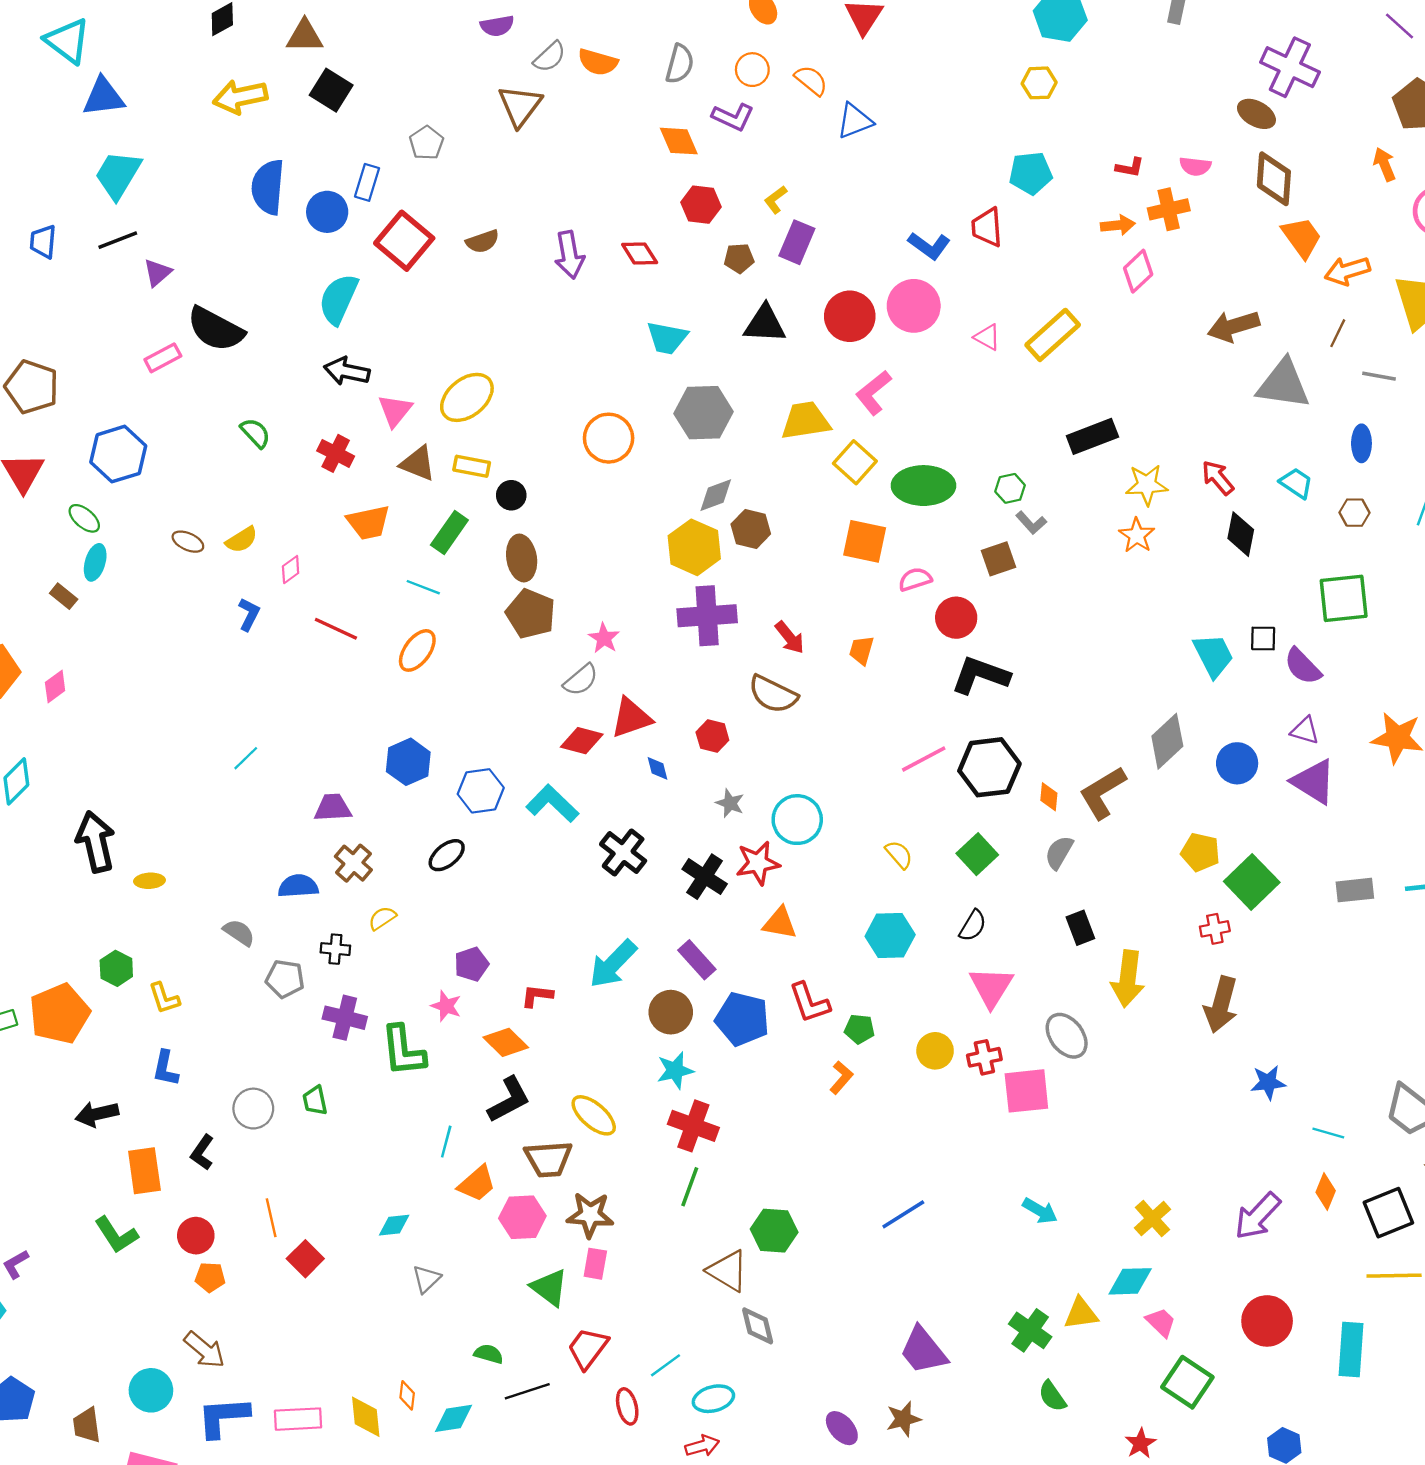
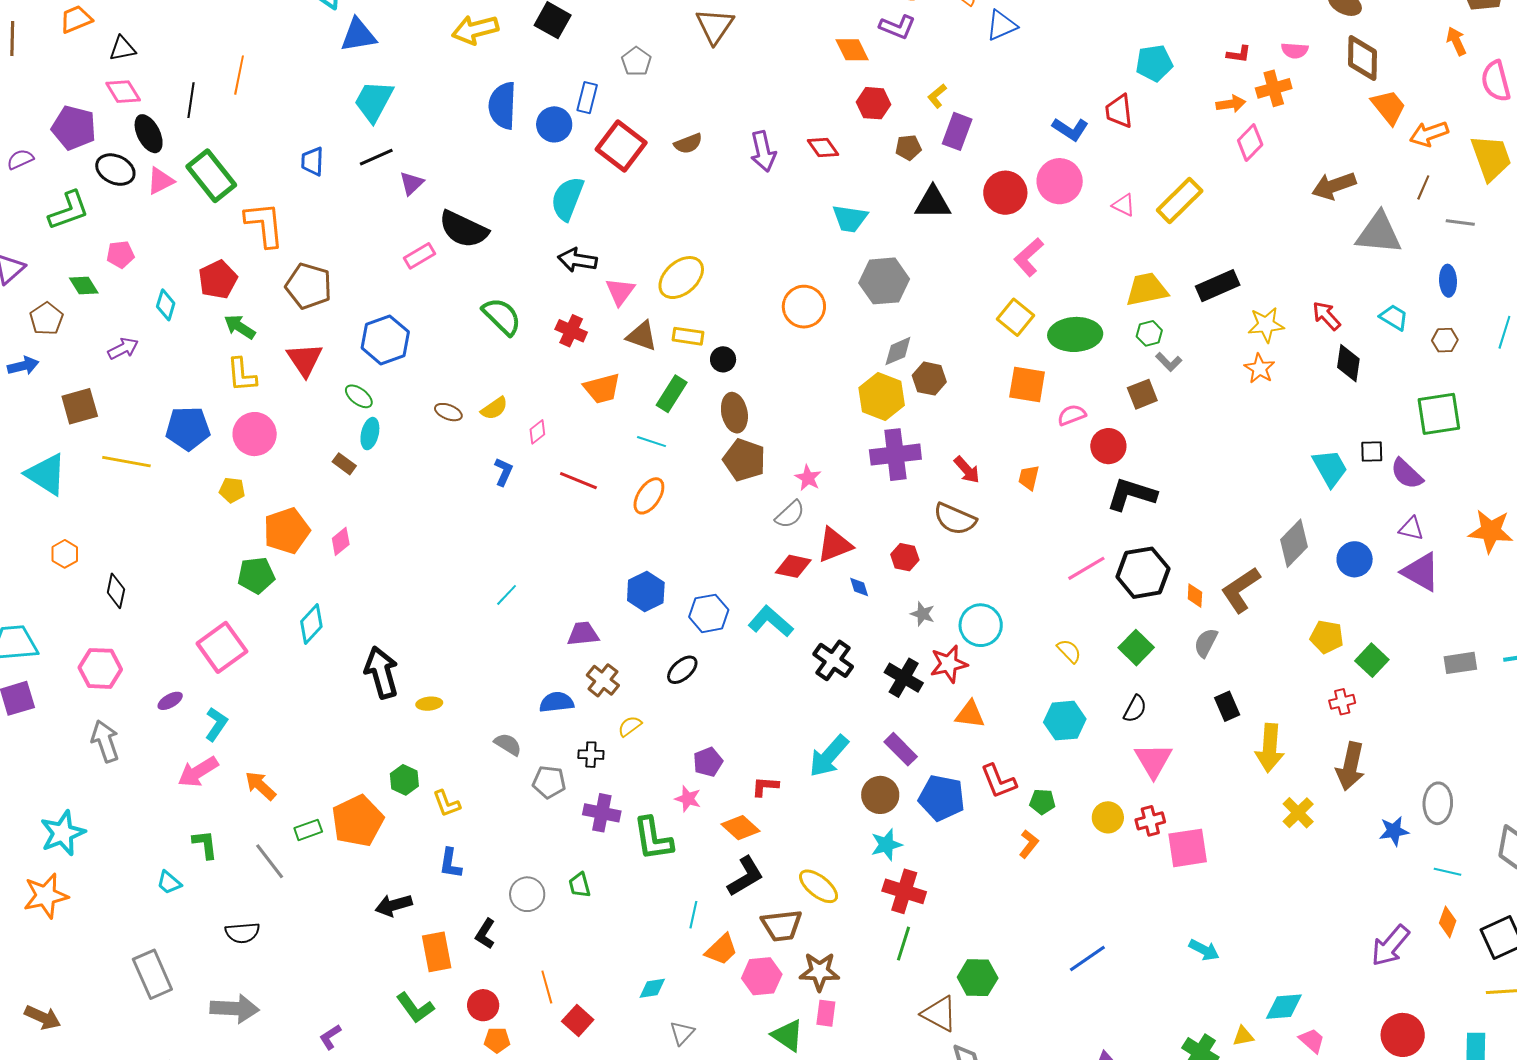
yellow trapezoid: (806, 421) -> (1147, 289), moved
green semicircle: (255, 433) -> (502, 316), size x1.5
green square: (1252, 882) -> (1372, 660), size x0.7
gray ellipse: (1067, 1036) -> (1438, 803), moved, turned 42
yellow cross: (1152, 1219) -> (1298, 813), moved
yellow triangle: (1081, 1313) -> (1243, 1036), size x0.7

